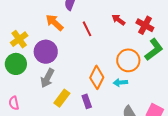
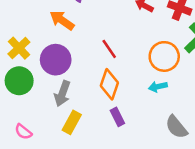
red line: (87, 29) -> (109, 49), moved
orange diamond: (97, 77) -> (109, 84), moved
yellow rectangle: (62, 98) -> (72, 122), moved
pink semicircle: (14, 103) -> (23, 132), turned -32

